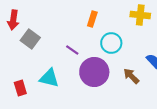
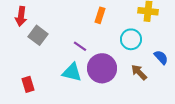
cyan circle: (111, 43) -> (131, 39), moved
cyan triangle: (49, 78) -> (72, 72), moved

